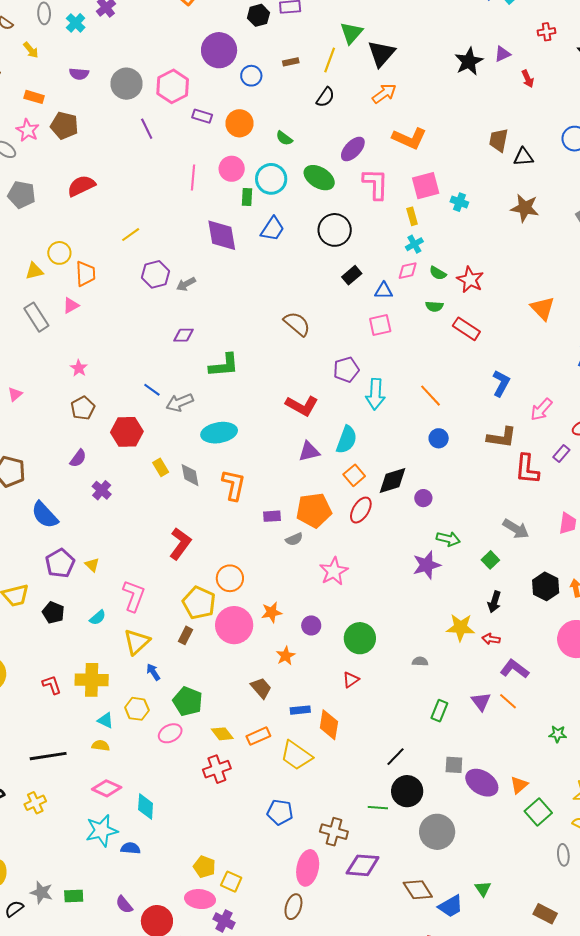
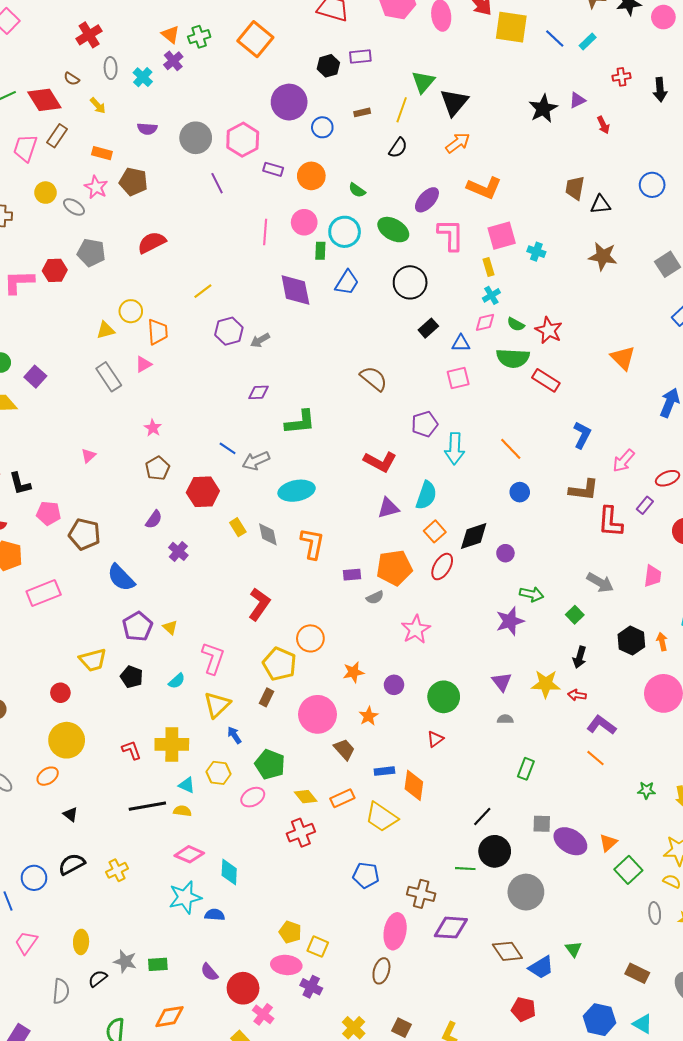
green semicircle: (434, 306) -> (513, 358), size x1.8
pink circle: (234, 625) -> (318, 714), moved
purple triangle: (481, 702) -> (502, 682), moved
black line: (48, 756) -> (147, 806), moved

